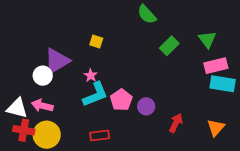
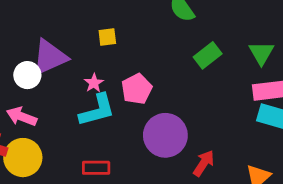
yellow square: (96, 42) -> (107, 37), turned -32
pink pentagon: (121, 100) -> (137, 89), moved
purple circle: (146, 106) -> (165, 135), size x1.8

